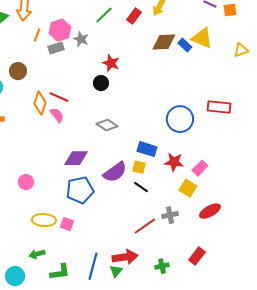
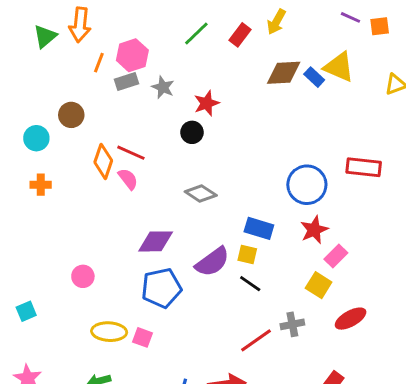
gray star: (81, 39) -> (163, 87), moved
red star: (111, 63) -> (207, 103), turned 30
red star: (174, 162) -> (314, 230), moved, turned -30

